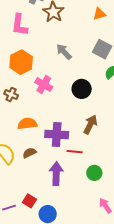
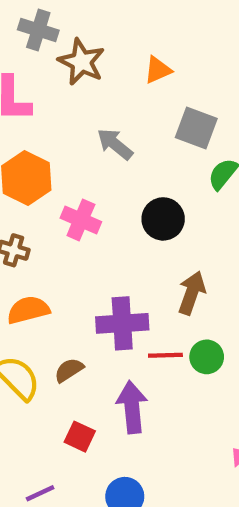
orange triangle: (99, 14) -> (158, 70), moved
orange semicircle: (27, 124) -> (28, 310), moved
green circle: (94, 173) -> (207, 357), moved
red square: (29, 201) -> (80, 437), moved

